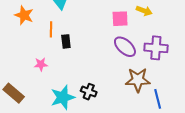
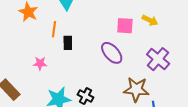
purple ellipse: (125, 47) -> (112, 53), moved
purple cross: (156, 48) -> (158, 59), turned 30

